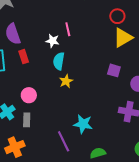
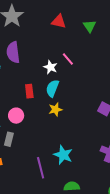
pink line: (68, 29) -> (68, 59), turned -40
red rectangle: (24, 57) -> (29, 91), moved

